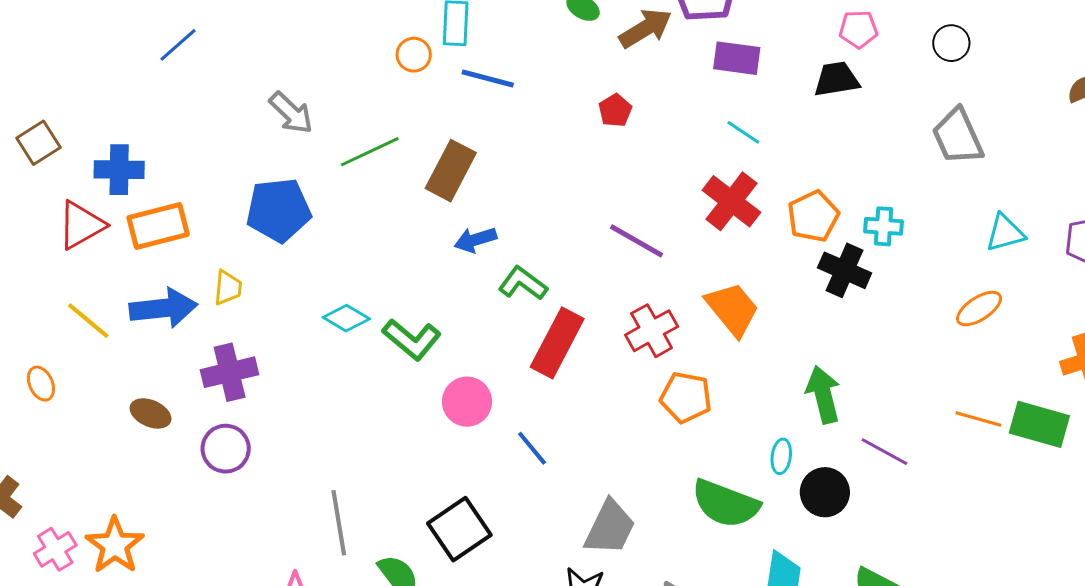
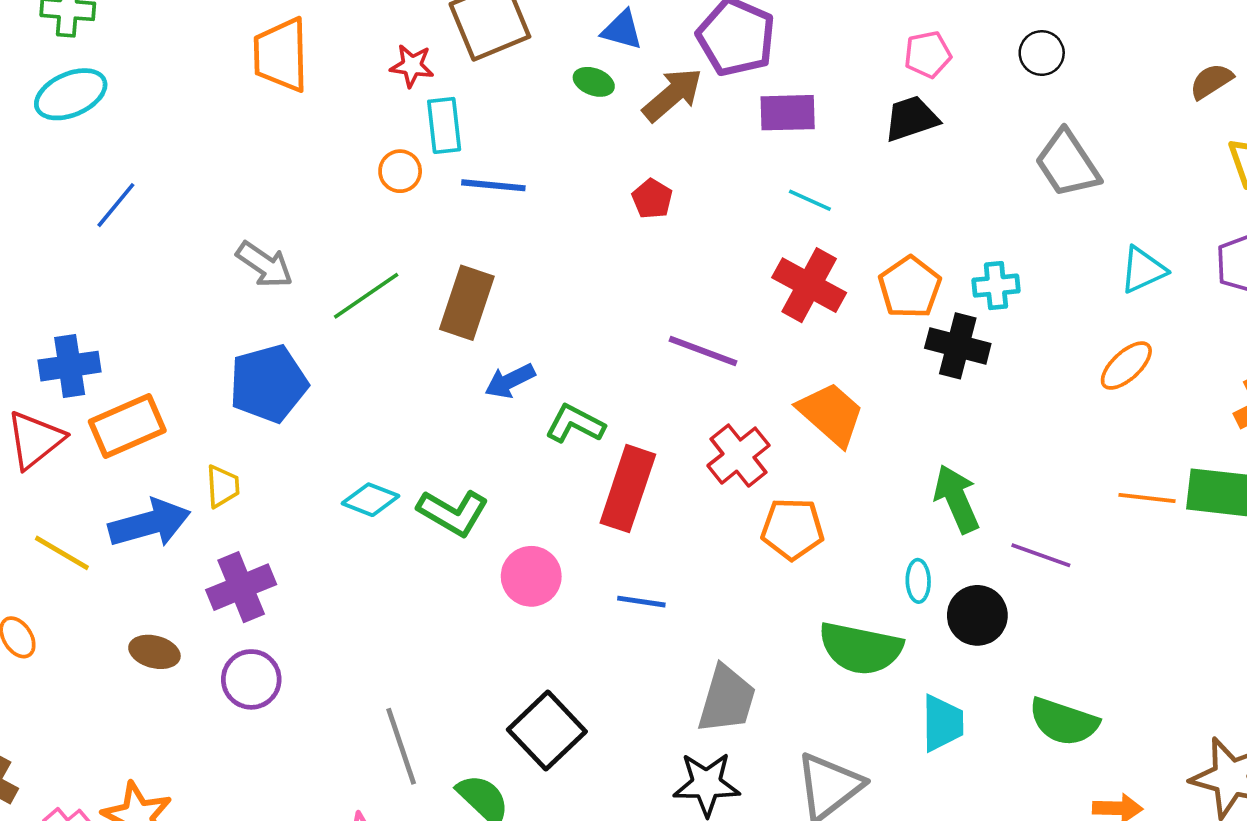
blue line: (532, 448) -> (641, 602), moved, turned -33

